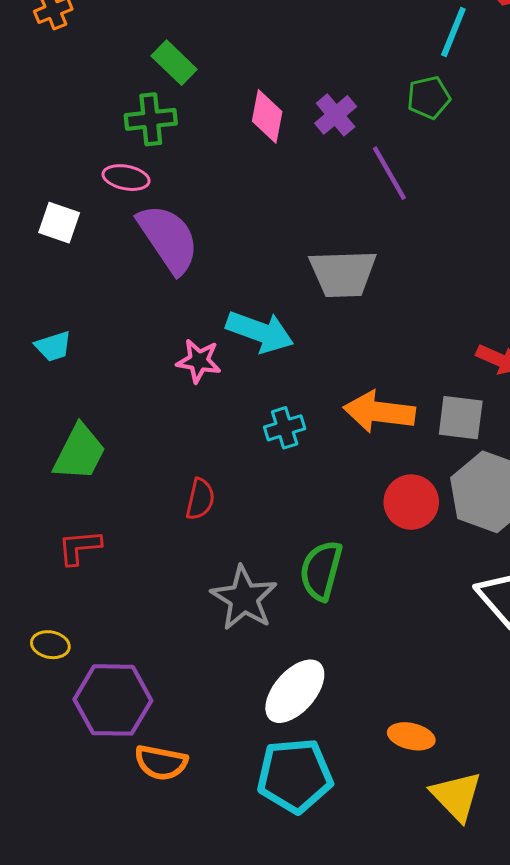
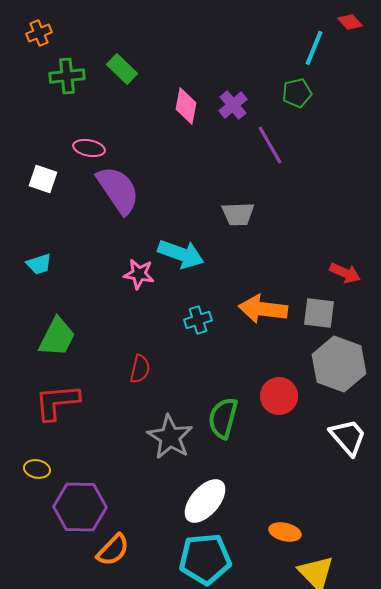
green cross: (151, 119) -> (67, 76), moved
gray trapezoid: (343, 274) -> (238, 214), size x0.7
red circle: (411, 502) -> (279, 396), moved
red L-shape: (79, 547) -> (57, 402), size x1.5
orange semicircle: (161, 763) -> (113, 550), turned -57

